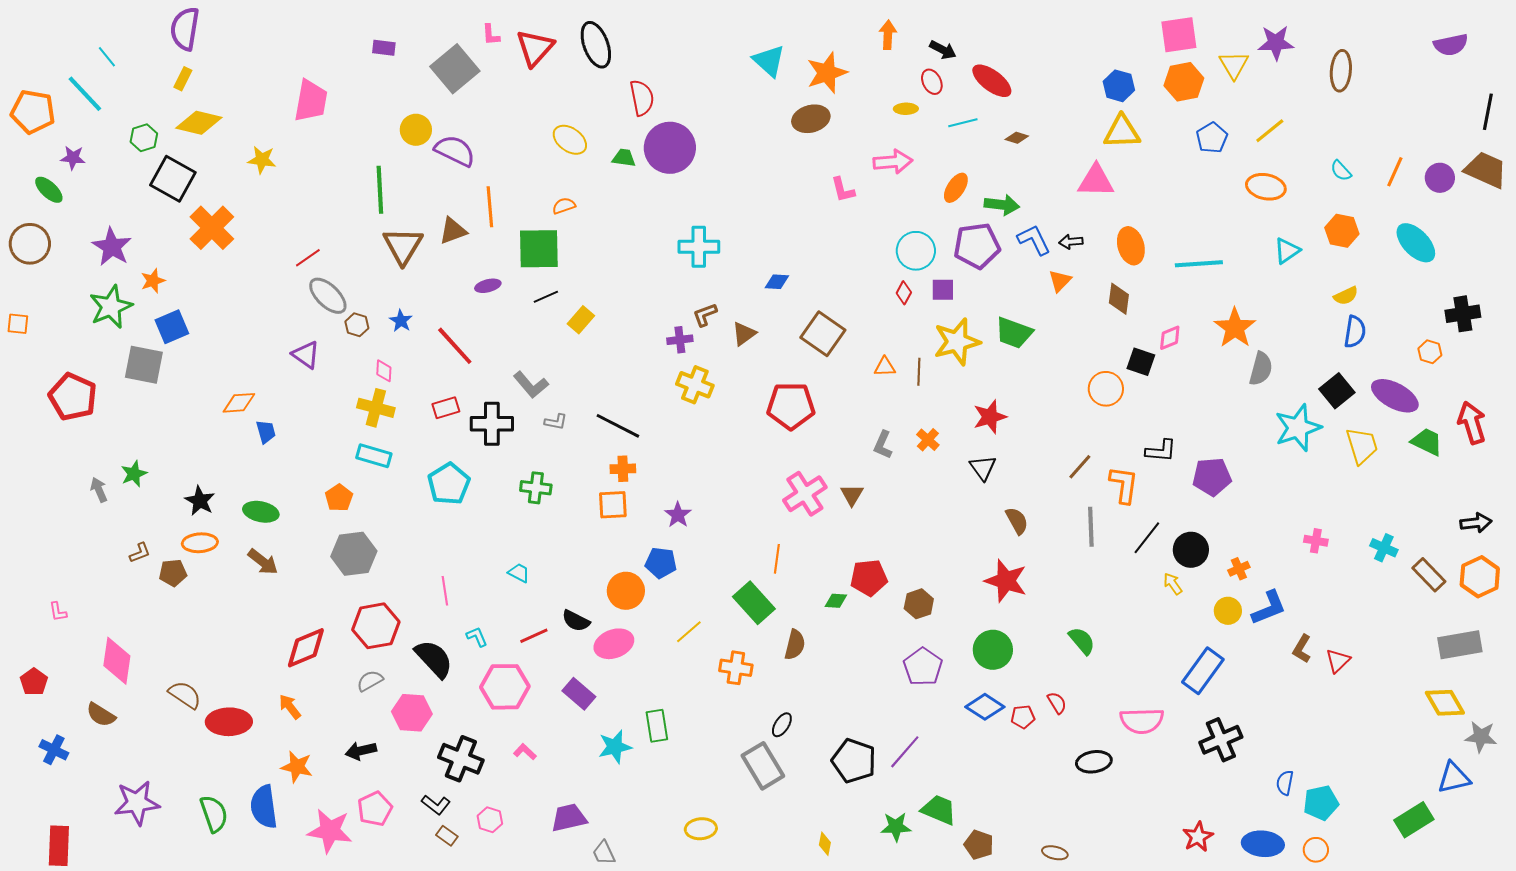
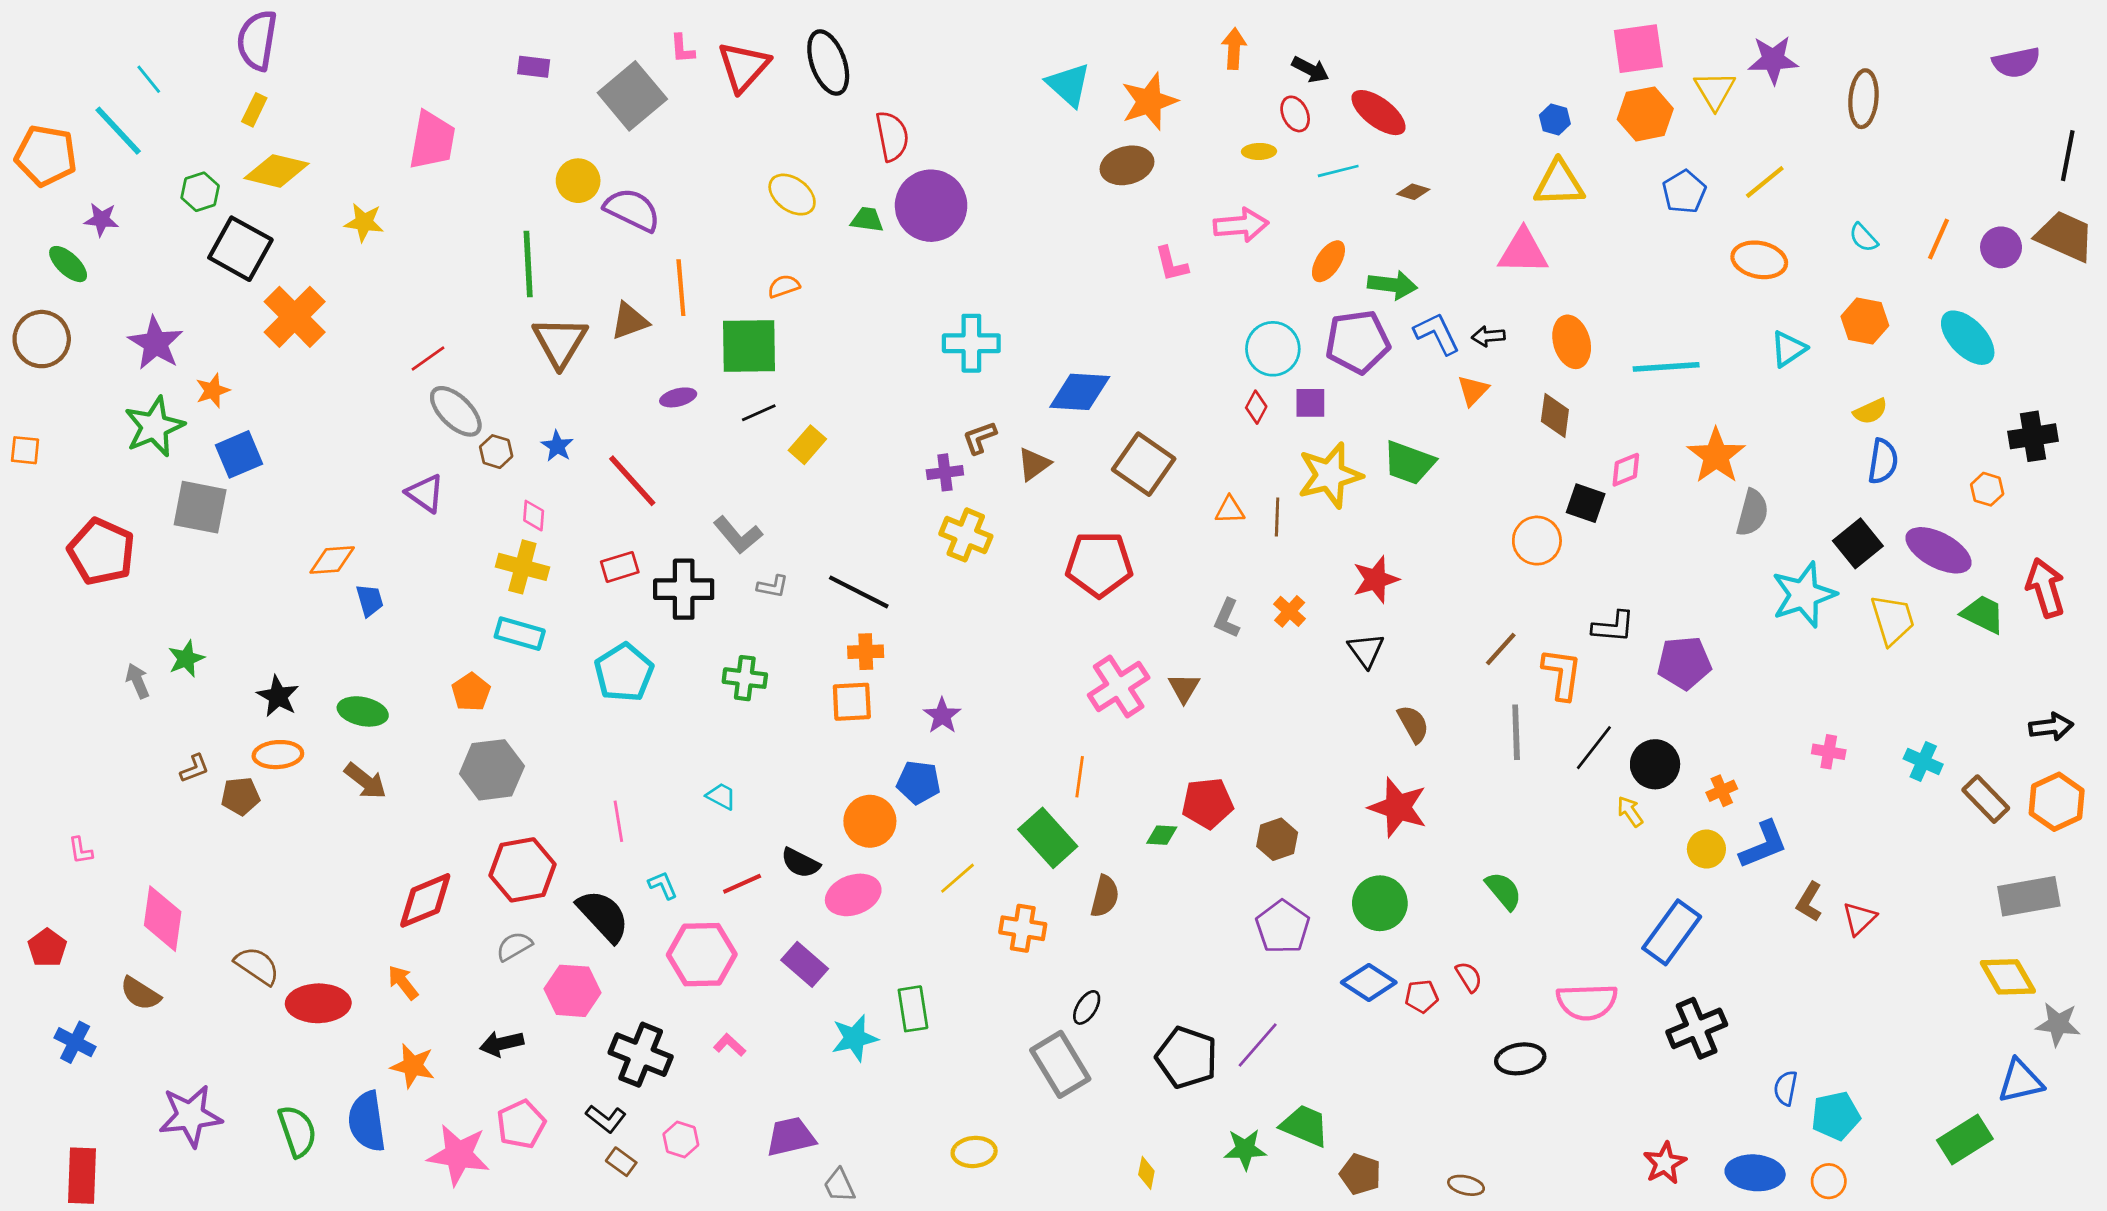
blue hexagon: (1119, 86) -> (1555, 120), size x0.7
blue diamond: (777, 282) -> (1080, 392), size x1.8

